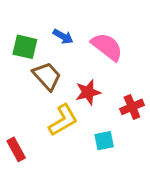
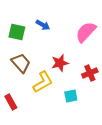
pink semicircle: (107, 47) -> (86, 32), moved, turned -85
brown trapezoid: (47, 76) -> (21, 63), moved

